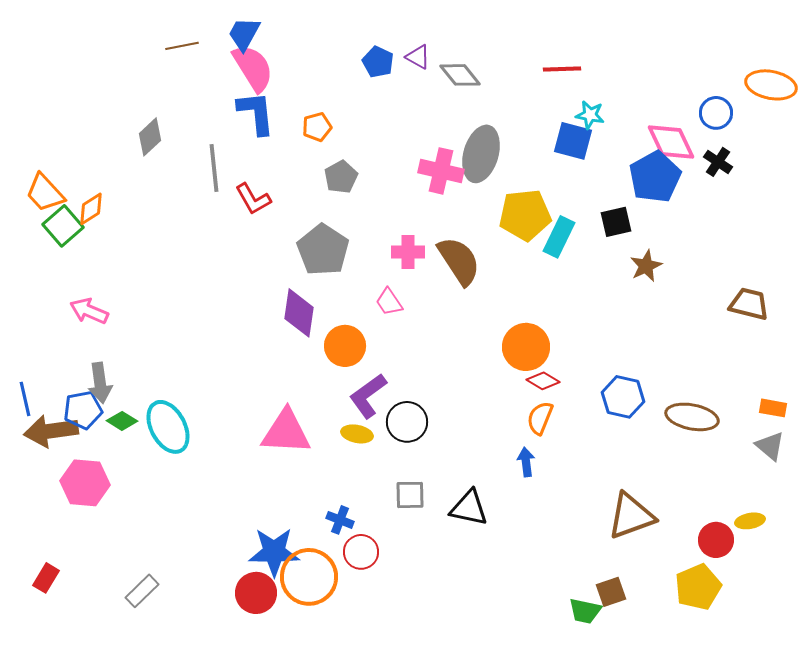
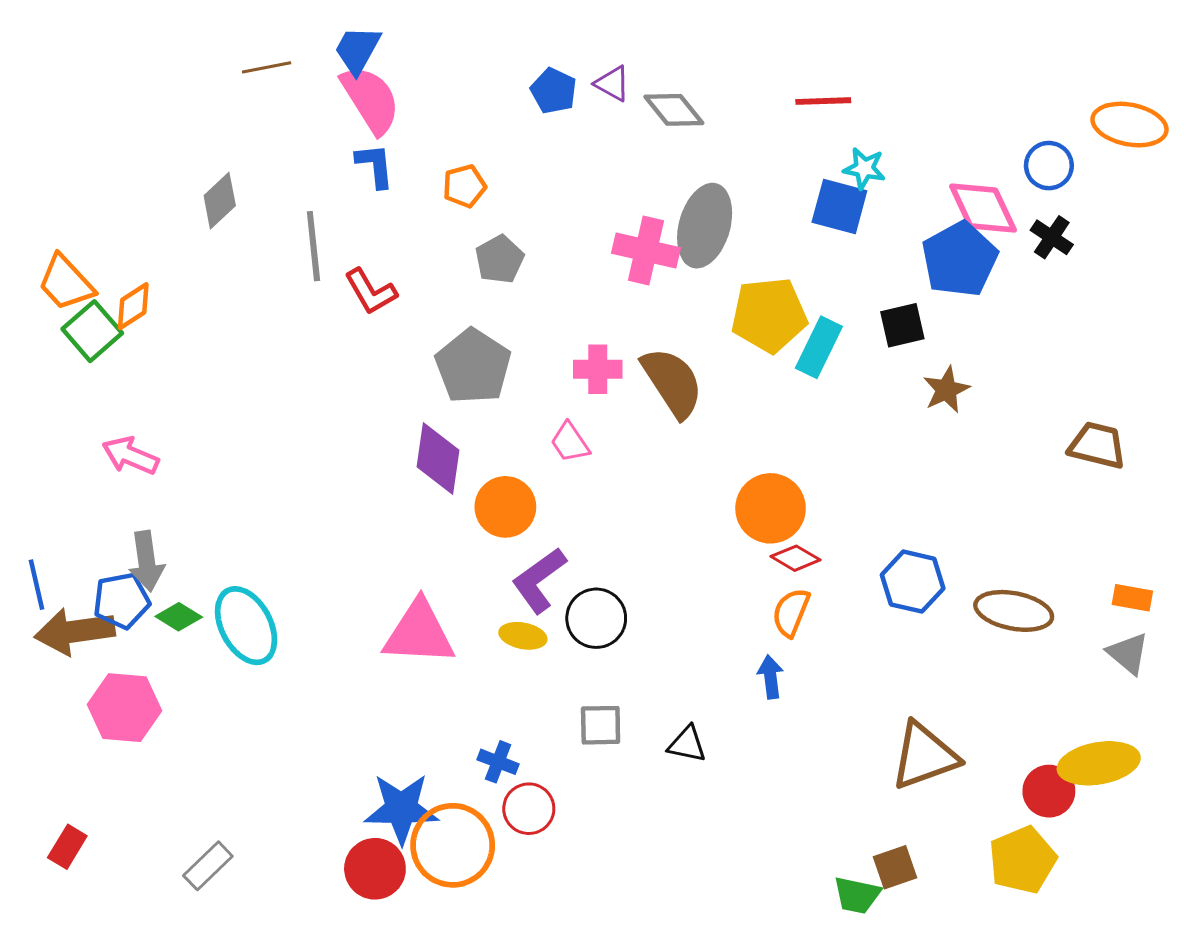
blue L-shape: (256, 113) -> (375, 166), size x0.7
black triangle: (469, 508) -> (687, 744), size x0.7
yellow ellipse: (750, 521) -> (1099, 763), size x1.8

